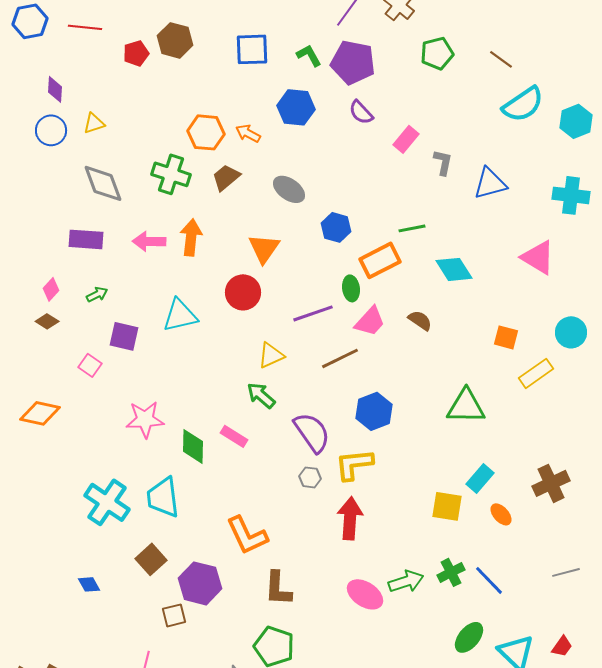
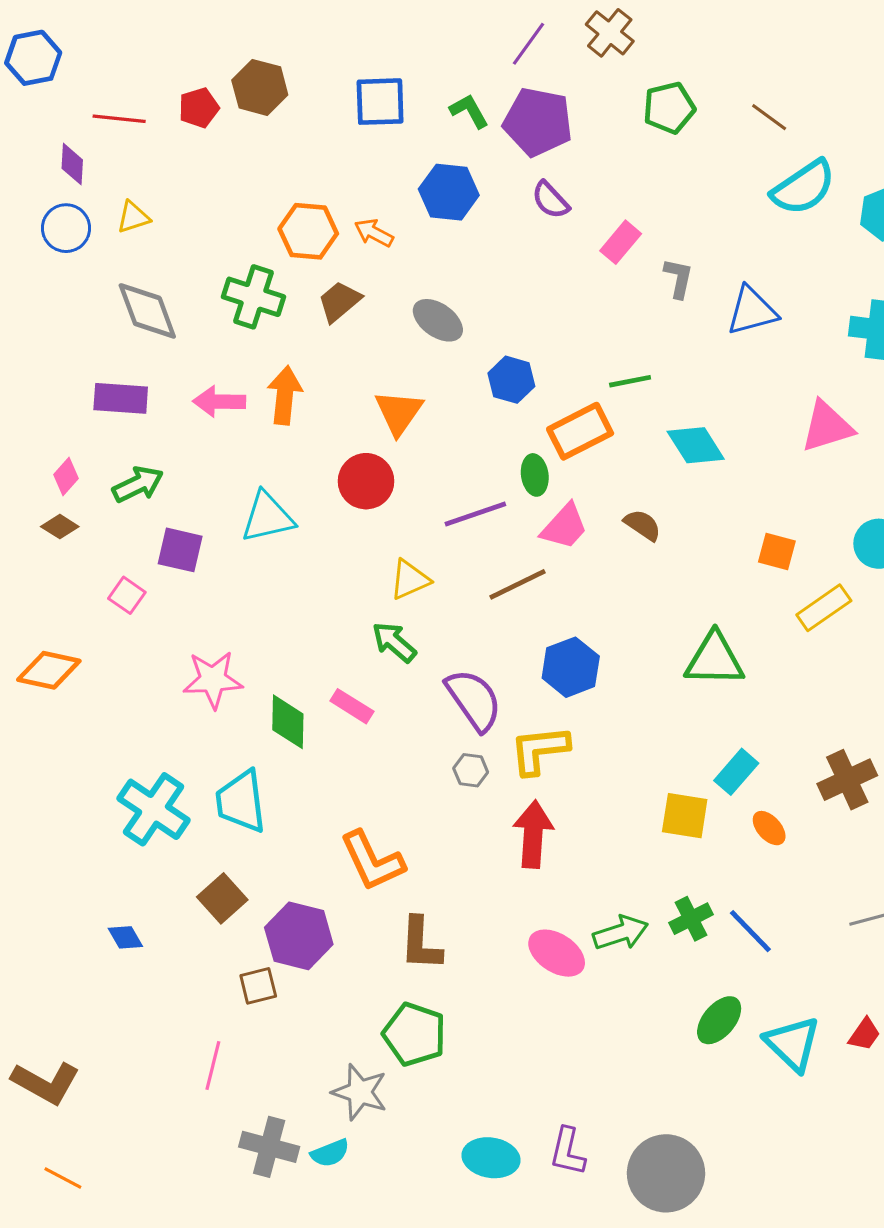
red line: (85, 27) -> (119, 119), moved
pink triangle: (538, 257) -> (827, 427), turned -48
green arrow: (97, 294) -> (138, 484), size x1.5

